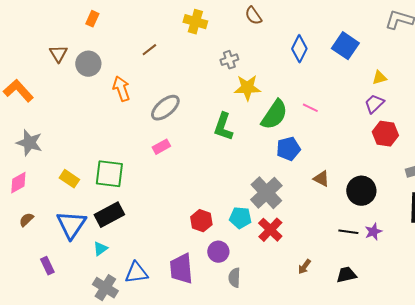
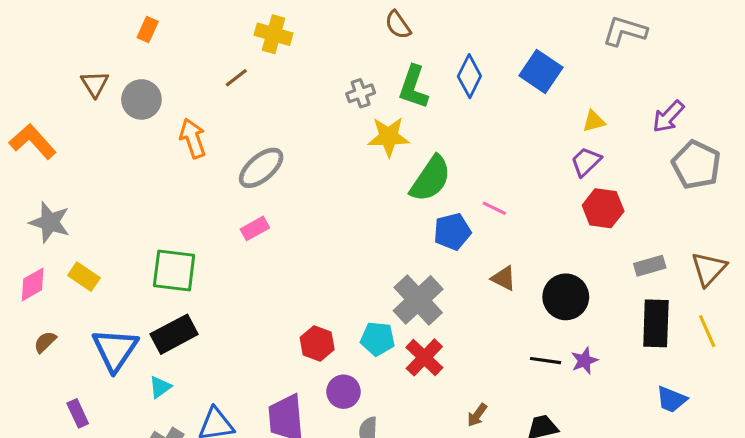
yellow cross: (195, 22) -> (274, 34), moved
pink line: (310, 108) -> (494, 208), moved
green L-shape: (223, 127) -> (413, 87), moved
yellow rectangle: (69, 179) -> (84, 277), moved

